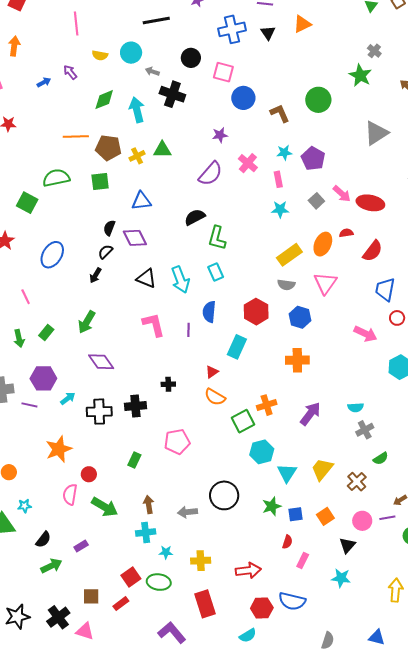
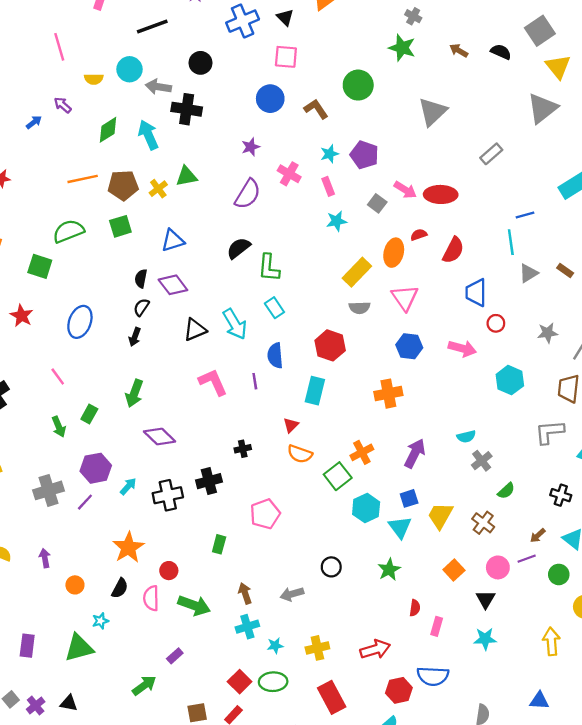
gray arrow: (152, 71) -> (158, 87), size x1.5
pink square: (223, 72) -> (286, 57), moved
black triangle: (146, 278) -> (195, 330), turned -35
blue hexagon: (300, 317) -> (409, 346), moved
purple line: (29, 405) -> (85, 502), turned -49
black circle: (224, 495) -> (331, 567), size x0.6
blue square: (295, 514) -> (409, 498), moved
black semicircle: (43, 540) -> (120, 588), moved

